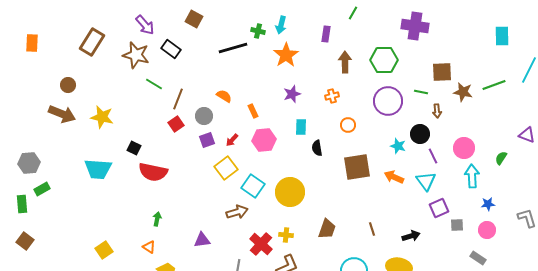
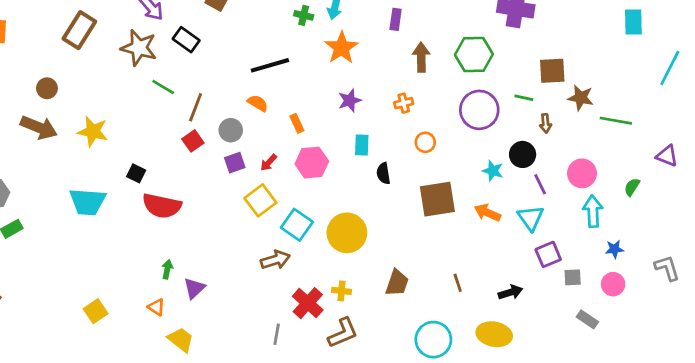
black line: (233, 48) -> (270, 65), moved
green line: (494, 85) -> (616, 121), moved, turned 30
purple triangle: (202, 240) -> (194, 288), moved, turned -36
gray rectangle: (478, 258) -> (587, 319), moved

